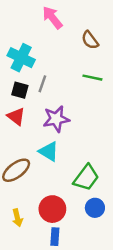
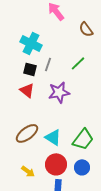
green line: (92, 78) -> (78, 63), moved, turned -56
cyan triangle: (49, 151) -> (53, 137), moved
blue circle: (95, 208) -> (82, 167), moved
yellow arrow: (17, 218) -> (28, 171), turned -40

